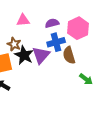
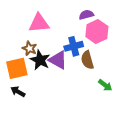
pink triangle: (23, 20) -> (39, 23), size x1.5
purple semicircle: (52, 23) -> (86, 15), moved
purple triangle: (41, 55) -> (58, 60), turned -42

